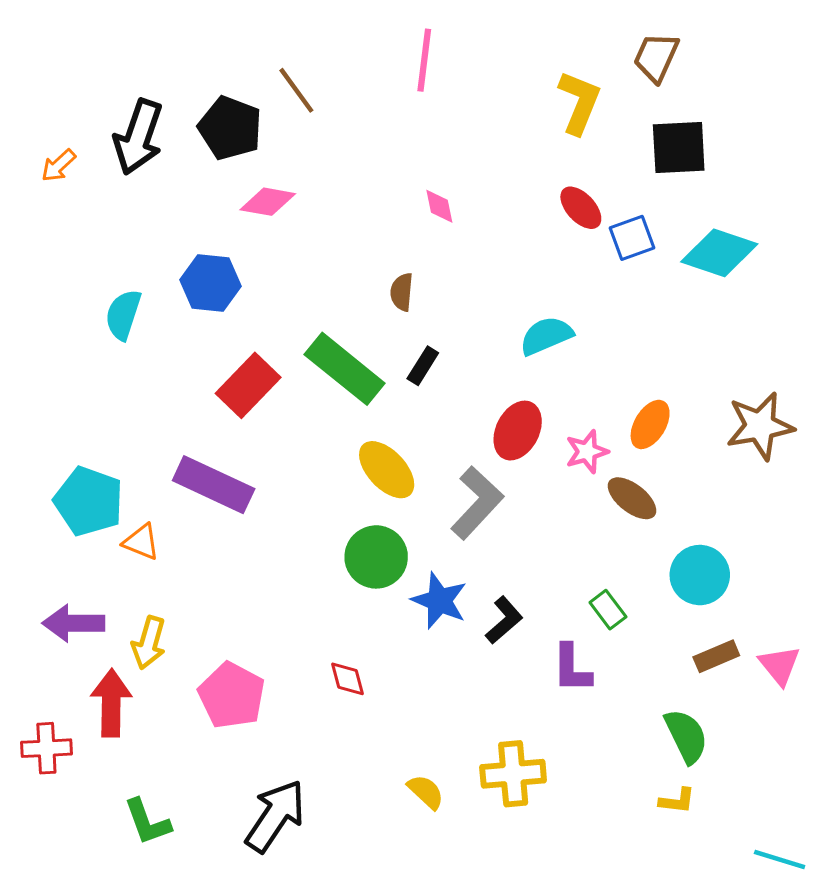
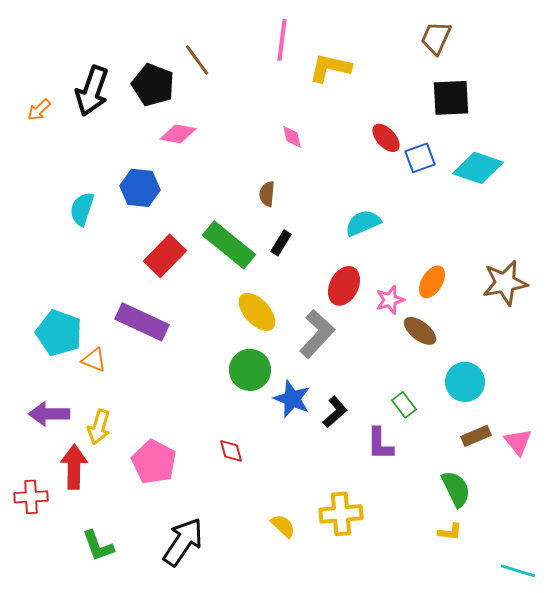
yellow L-shape: (579, 102) -> (330, 68), moved, turned -99

